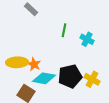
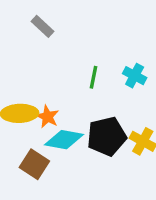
green line: (64, 30) -> (93, 77), moved

